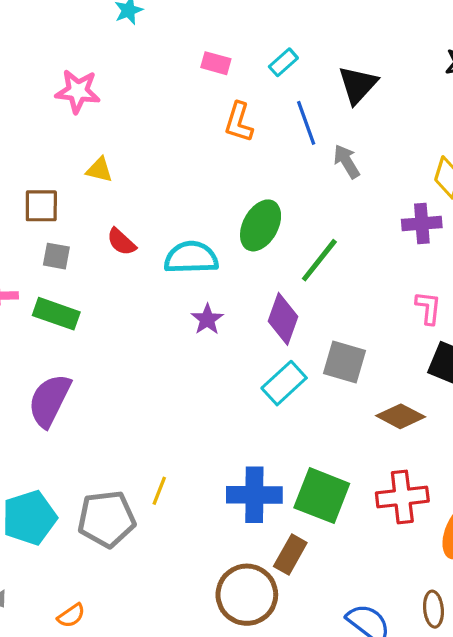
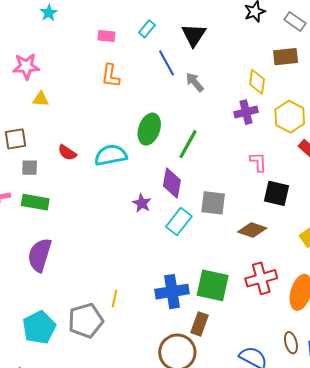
orange L-shape: (239, 122) -> (111, 76), moved
yellow triangle: (99, 170) -> (41, 99), moved
purple star: (207, 319) -> (142, 203), moved

